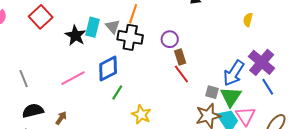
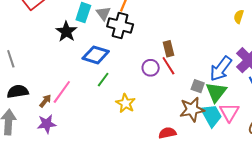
black star: (75, 35) -> (66, 32), moved
purple circle: (170, 39) -> (151, 68), moved
blue diamond: (108, 68) -> (96, 55), turned 40
pink line: (73, 78) -> (62, 92), moved, turned -30

